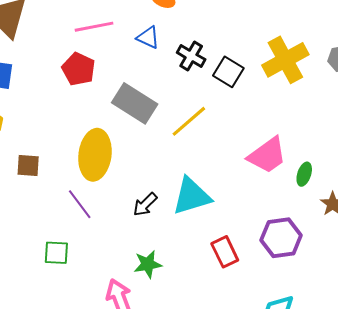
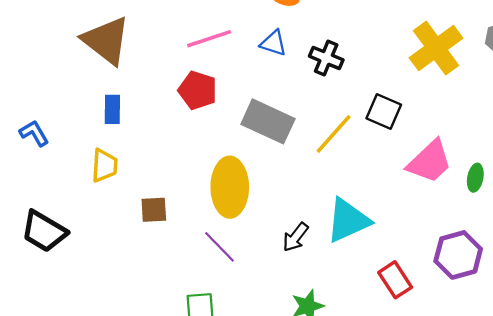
black square: (228, 72) -> (384, 111), moved

